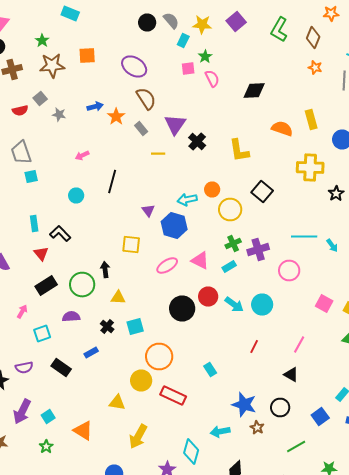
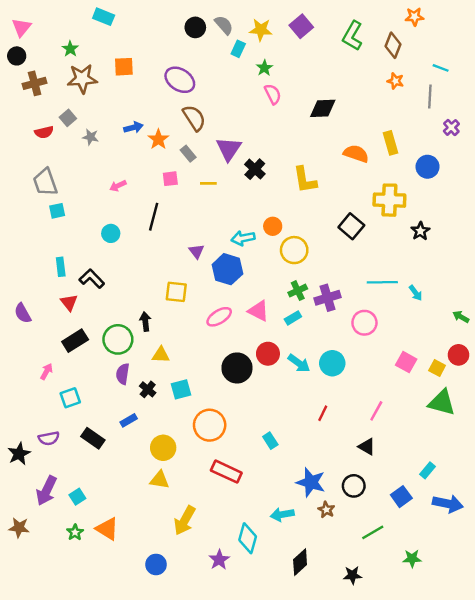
pink square: (188, 68) -> (170, 179), moved
black square: (262, 192) -> (351, 226), moved
purple semicircle: (71, 316) -> (123, 374), moved, turned -78
yellow circle: (141, 380) -> (163, 448), moved
orange triangle: (83, 430) -> (107, 529), moved

